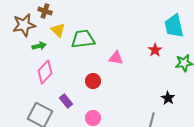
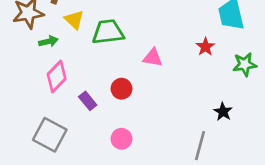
purple rectangle: (66, 101) -> (88, 101), moved

